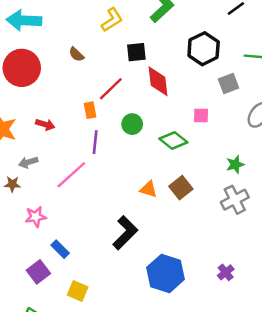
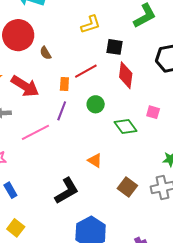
yellow L-shape: (112, 20) -> (91, 24), moved
brown semicircle: (76, 54) -> (46, 53), moved
red arrow: (45, 125) -> (25, 86), size x1.8
brown square: (181, 188) -> (127, 187), moved, turned -30

